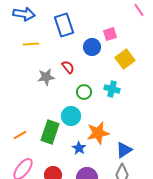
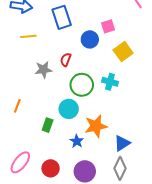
red semicircle: (68, 67) -> (66, 60), turned -120
green circle: (84, 92) -> (82, 85), size x1.5
green rectangle: (50, 132) -> (48, 125), size x0.6
orange line: (20, 135) -> (17, 106), moved, turned -40

